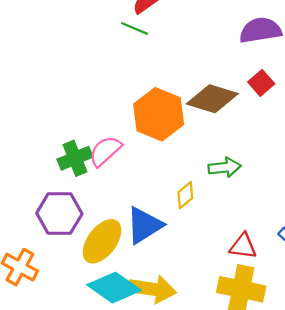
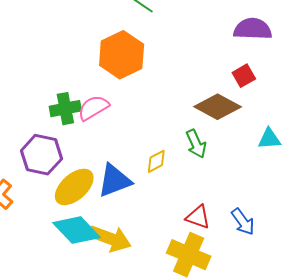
brown diamond: (212, 99) -> (218, 107), moved
orange hexagon: (159, 114) -> (122, 55), moved
green arrow: (225, 167) -> (196, 144), turned 60

